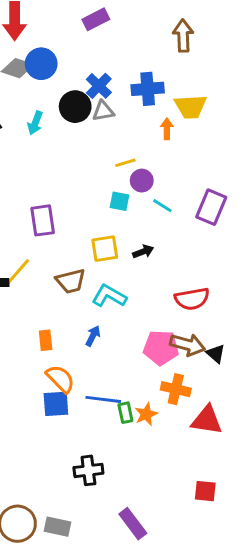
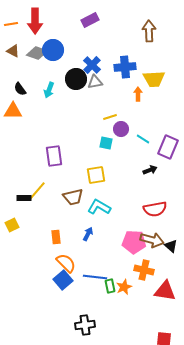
cyan line: (162, 206) -> (143, 139), moved
black arrow: (143, 252) -> (150, 170), moved
blue square: (56, 404) -> (63, 280), turned -36

